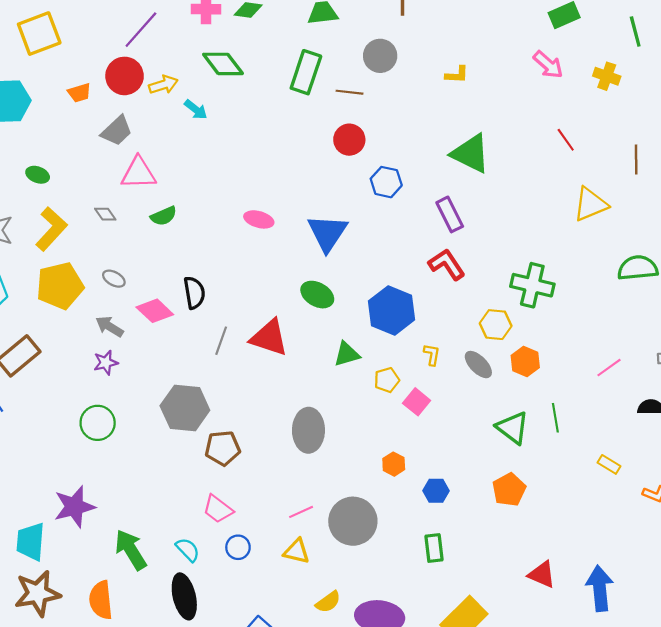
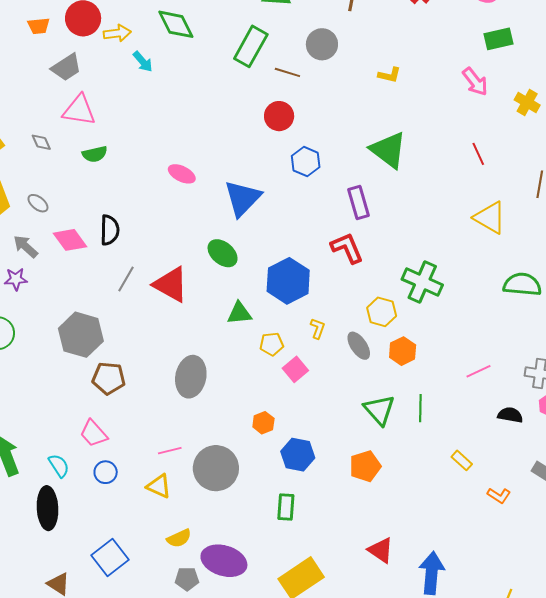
yellow triangle: (590, 204) -> (490, 218), turned 42
blue hexagon: (436, 491) -> (298, 455), size x1.4

